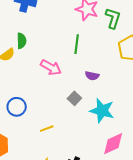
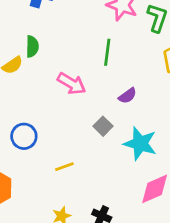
purple semicircle: (92, 76) -> (128, 96), turned -48

